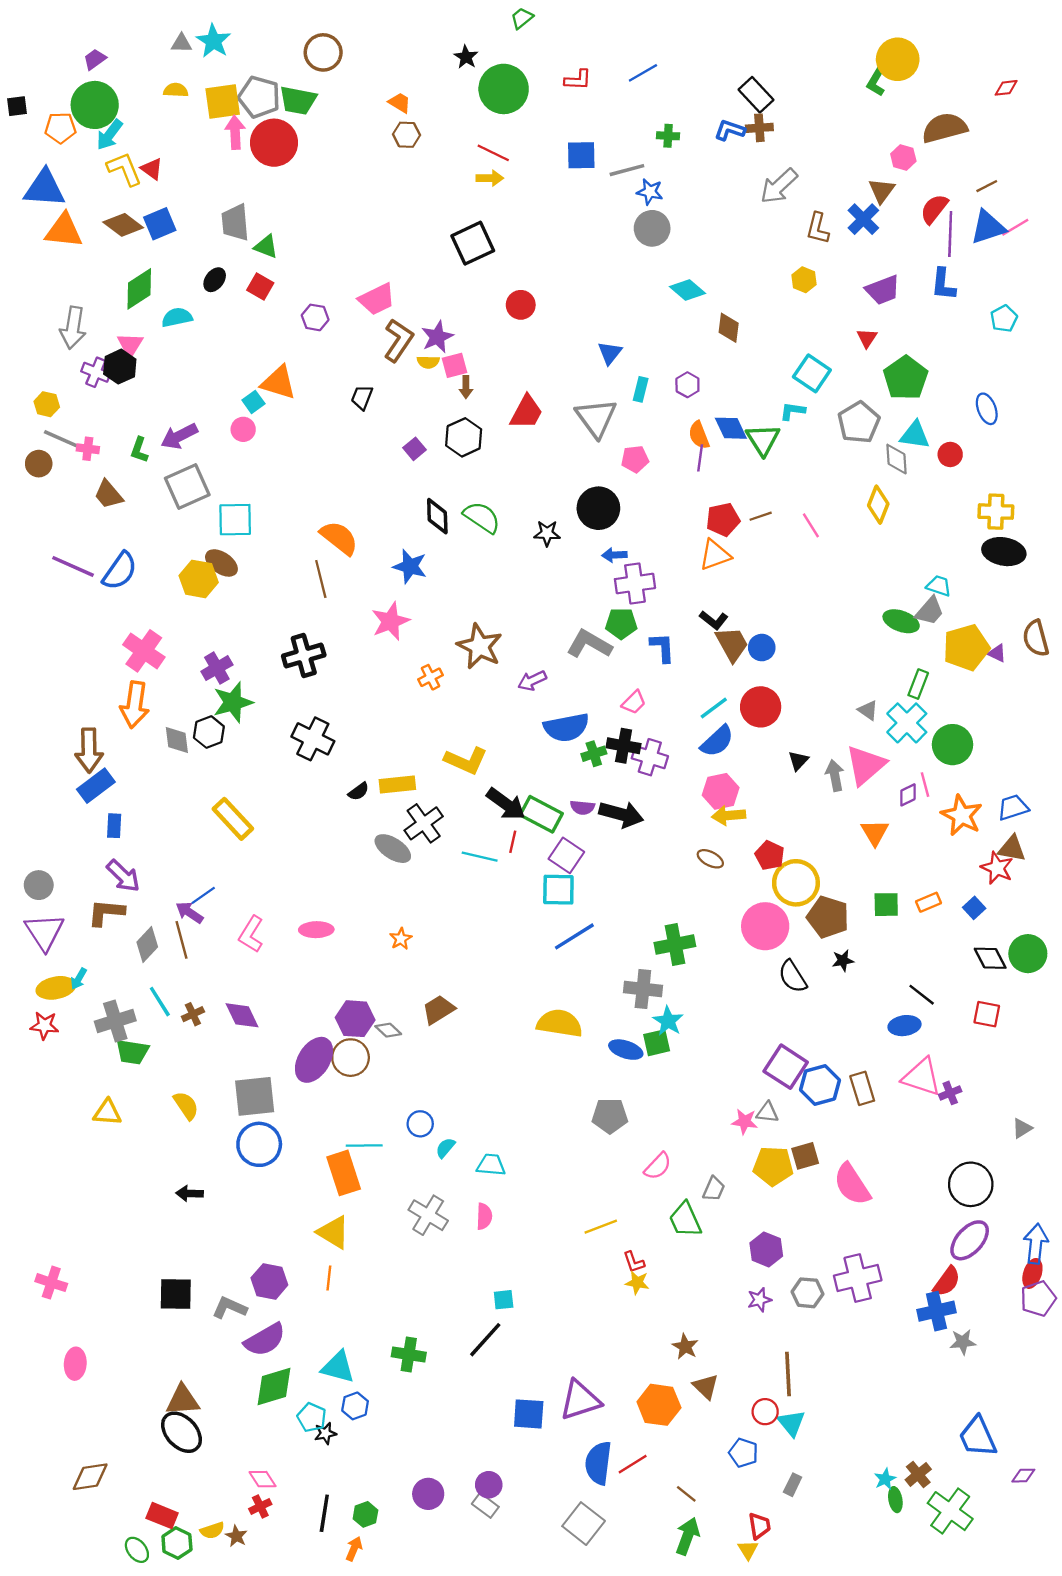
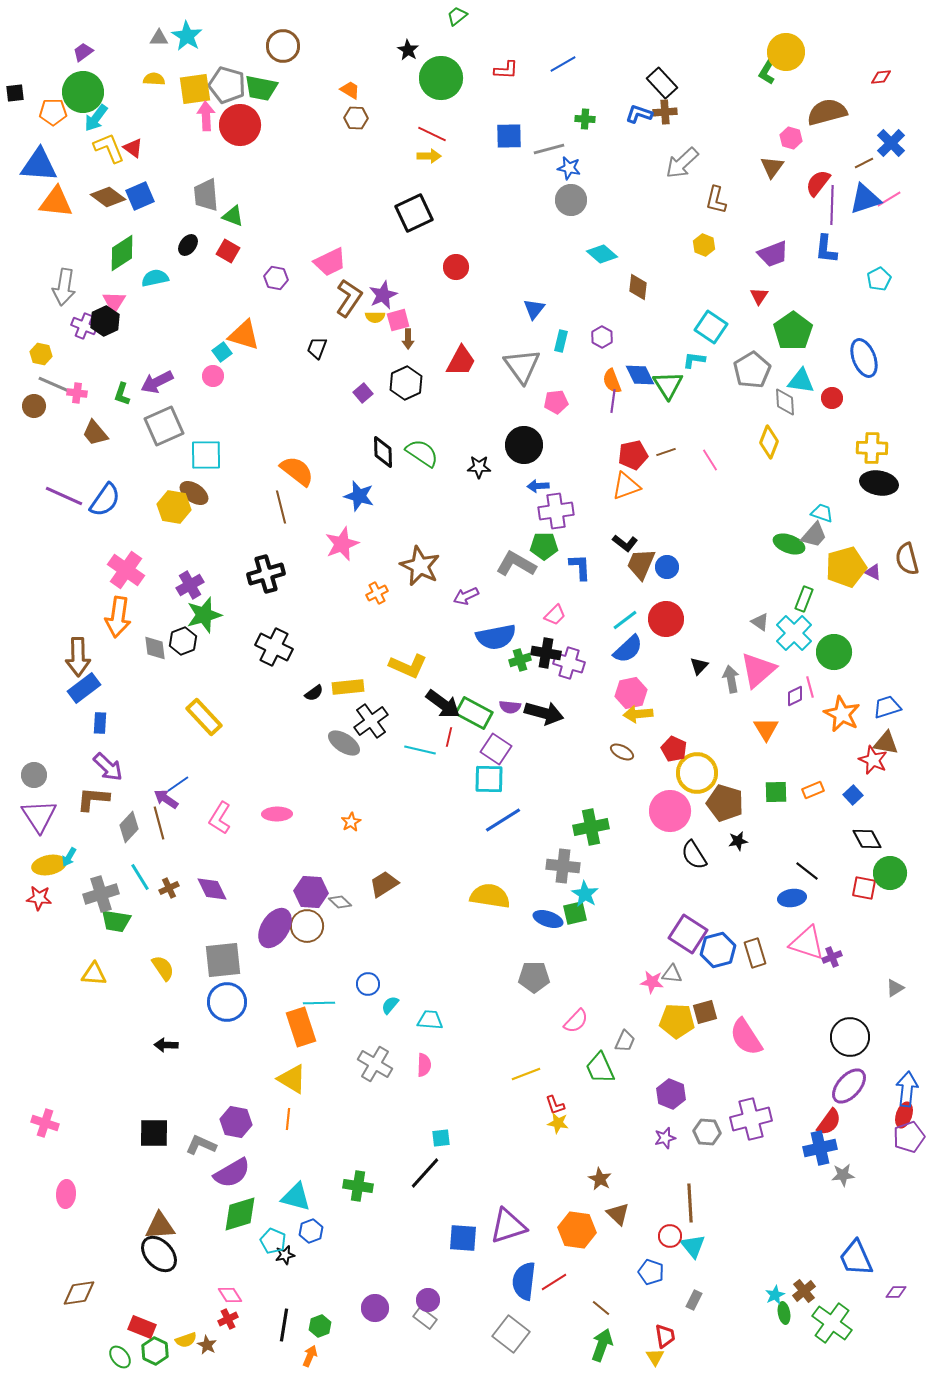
blue cross: (863, 219) -> (891, 143), moved
blue ellipse: (987, 409) -> (864, 358), size x1.4
brown trapezoid: (732, 644) -> (641, 564), turned -128
green circle: (1028, 954) -> (890, 873), moved

